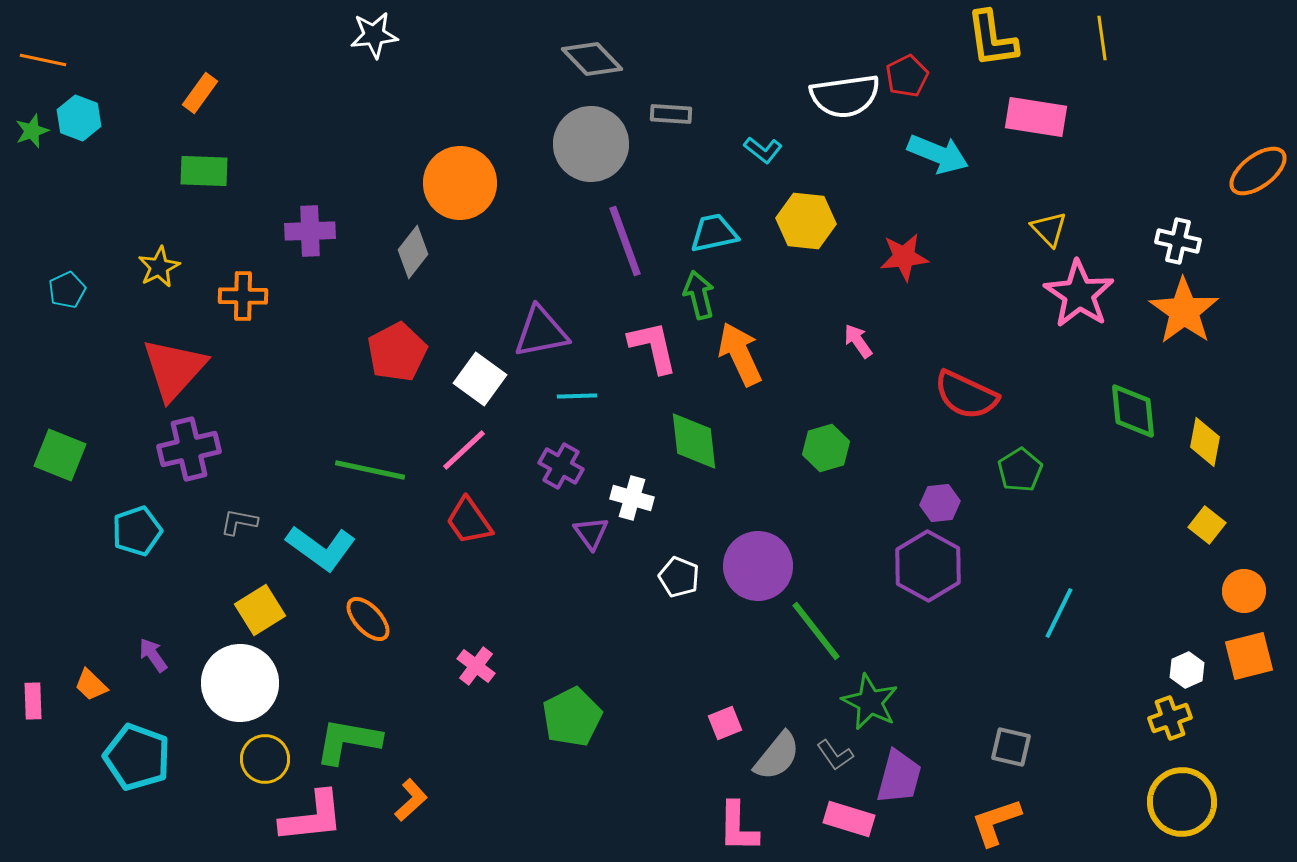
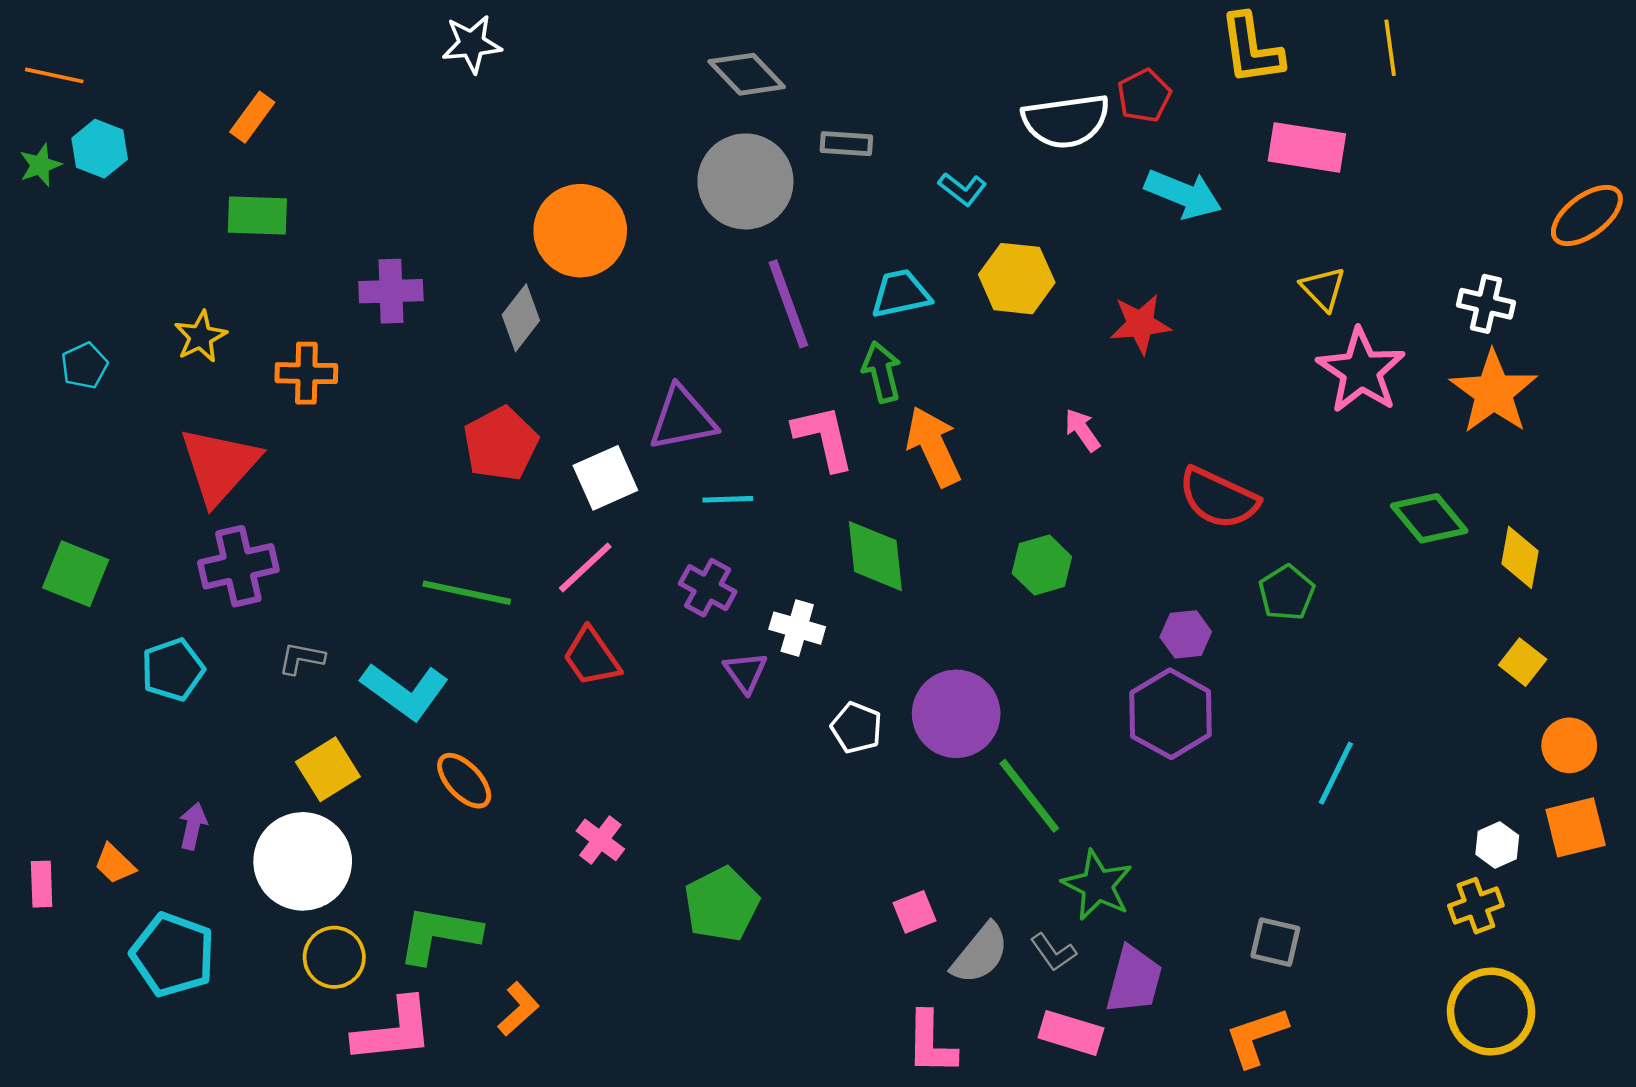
white square: (480, 379) -> (605, 478), turned 30
green diamond: (1133, 411) -> (1429, 518), turned -34
purple arrow: (153, 655) -> (193, 826), turned 48

